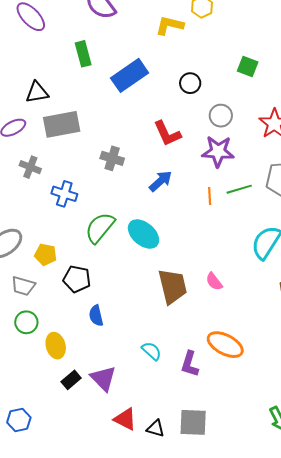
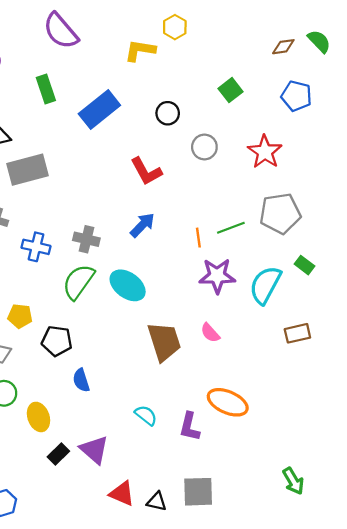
green square: (248, 67) -> (230, 90), turned 35
purple star: (218, 151) -> (217, 276), moved
gray cross: (112, 158) -> (86, 239), moved

